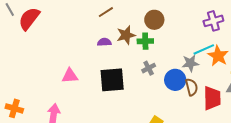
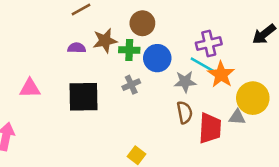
purple cross: (213, 21) -> (209, 44), moved
cyan line: (204, 49) -> (203, 65), turned 50
blue circle: (175, 80) -> (157, 58), moved

